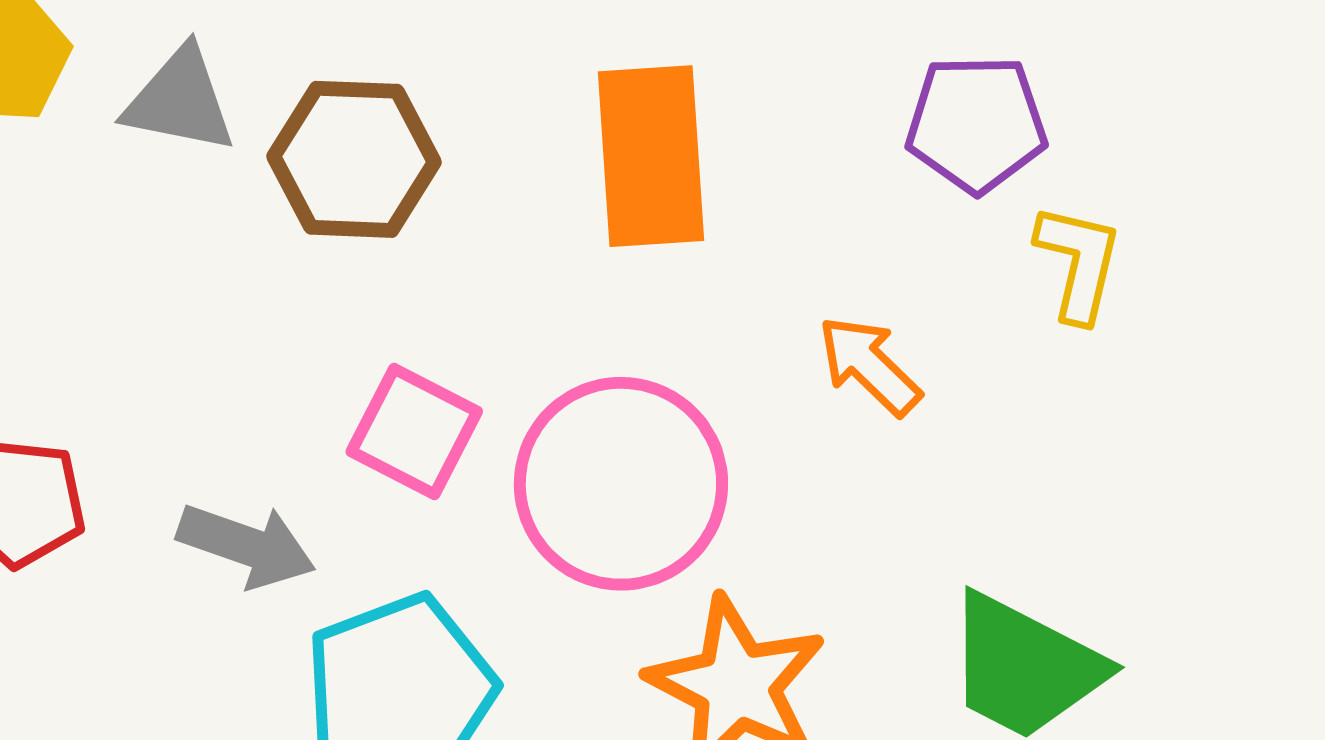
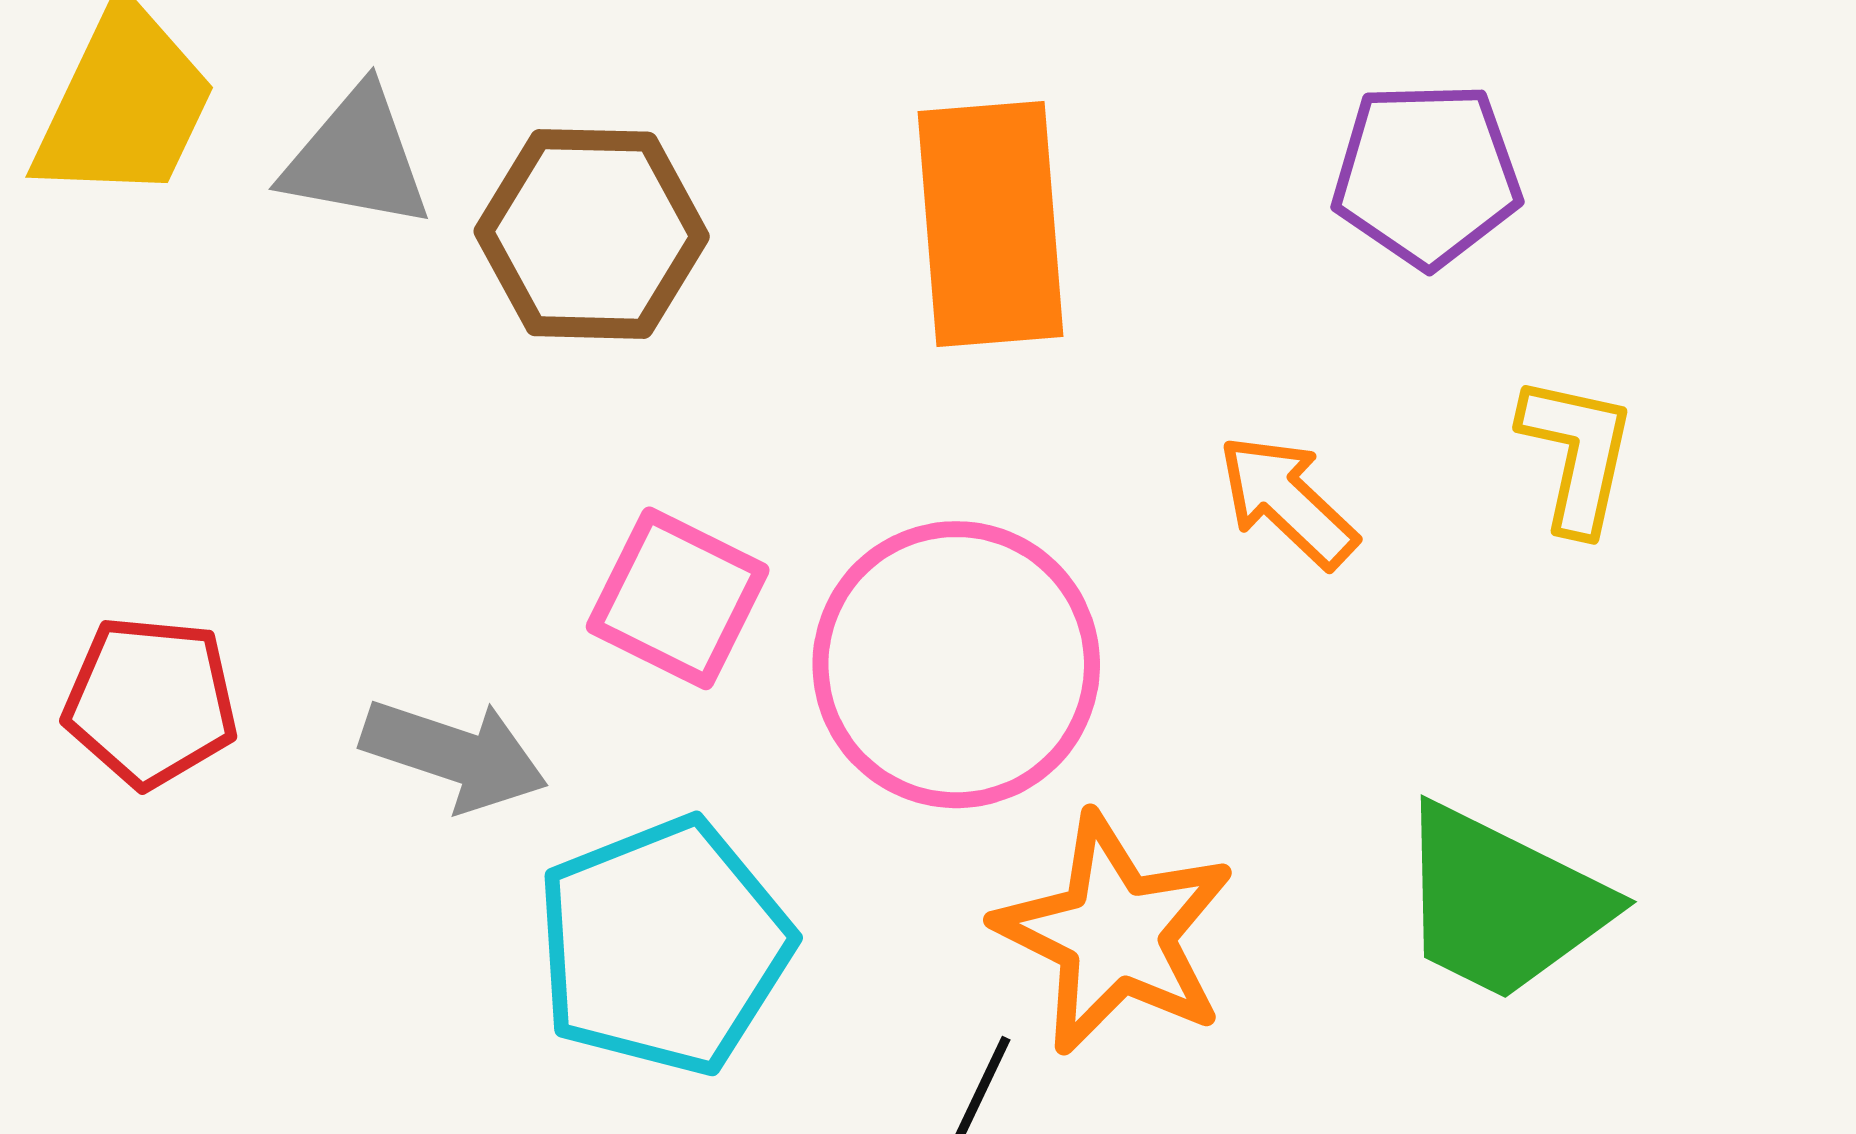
yellow L-shape: (1078, 263) -> (1577, 454), moved

